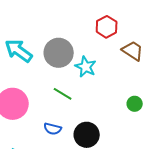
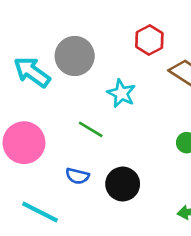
gray circle: (59, 53) -> (75, 56), moved

